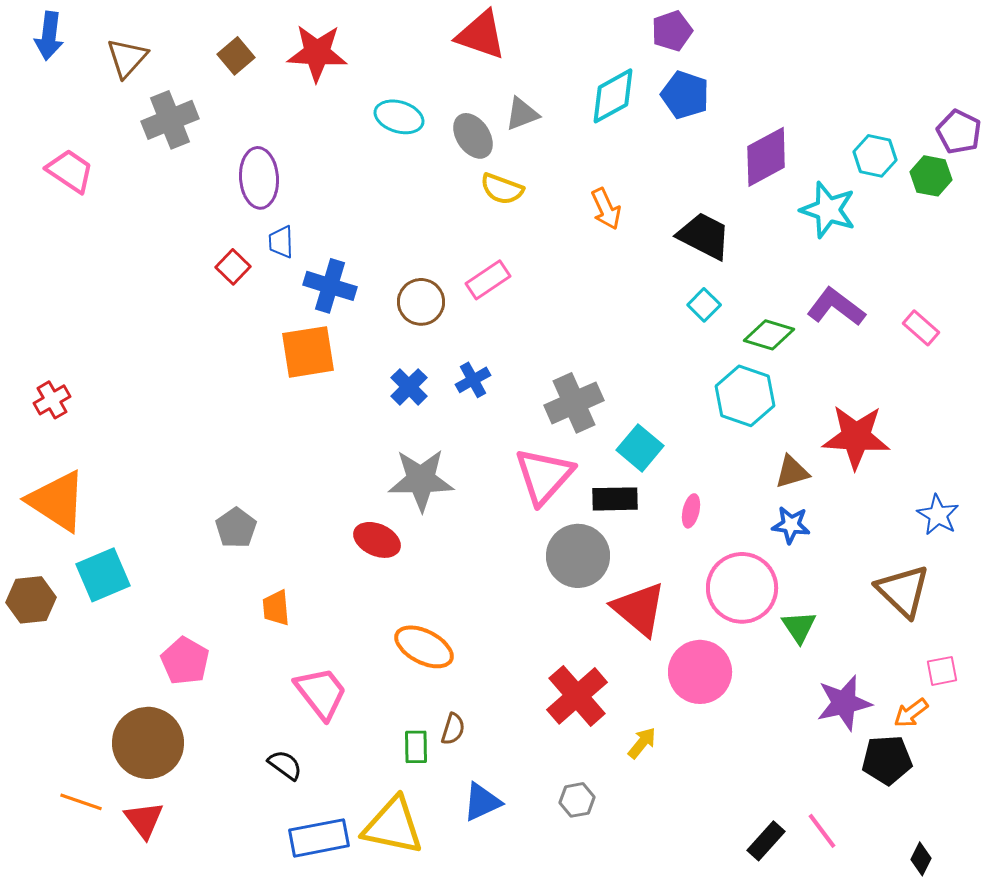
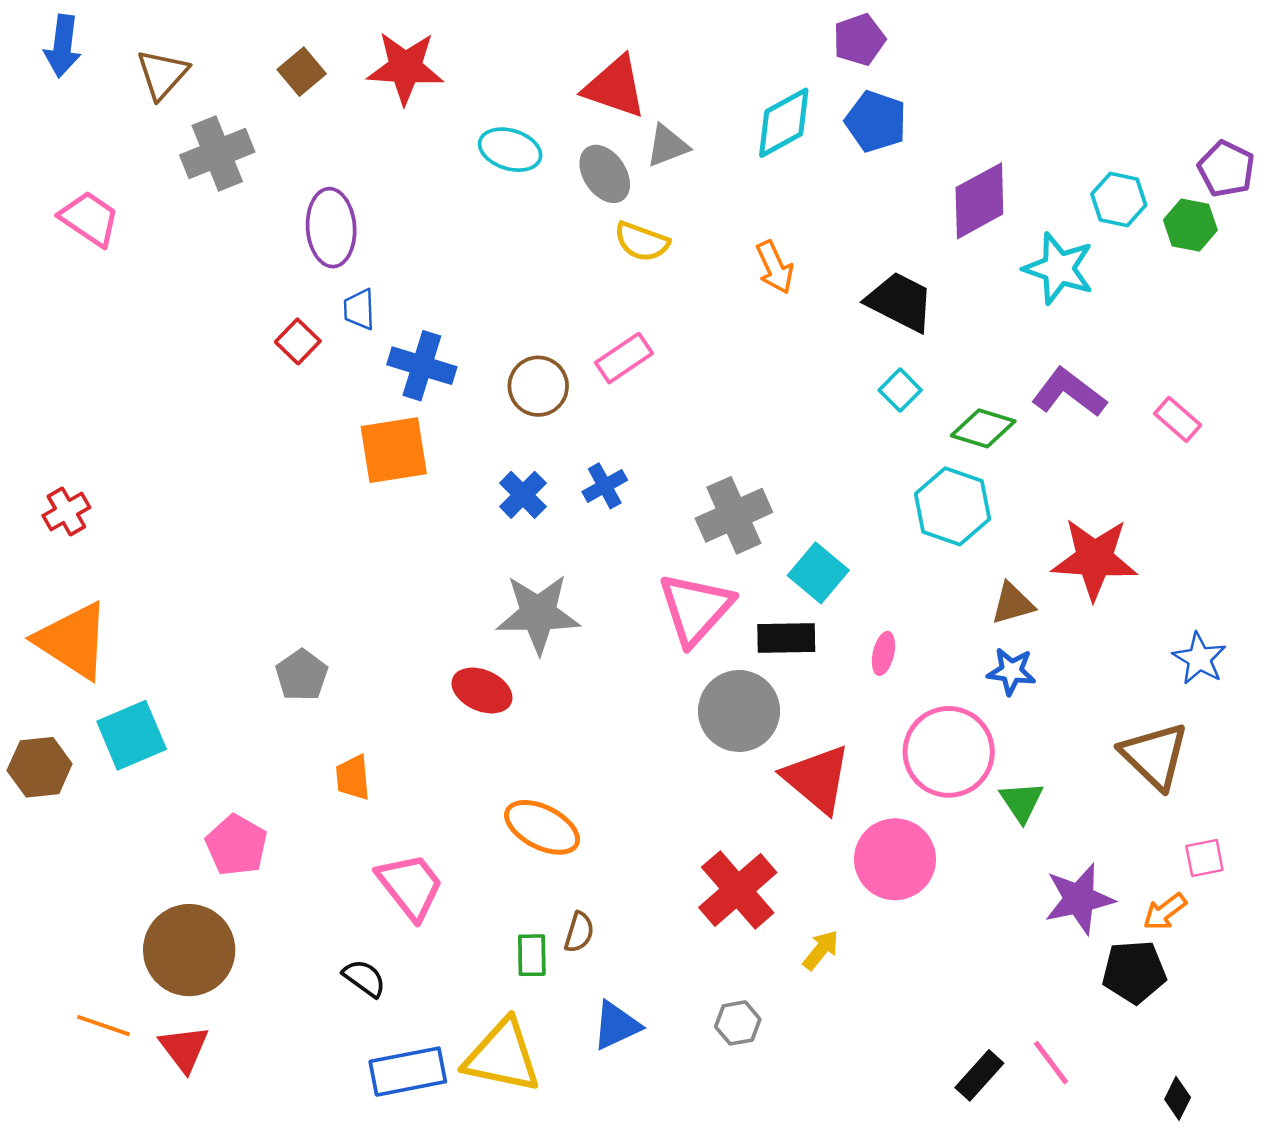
red triangle: (481, 35) -> (615, 87), moved

